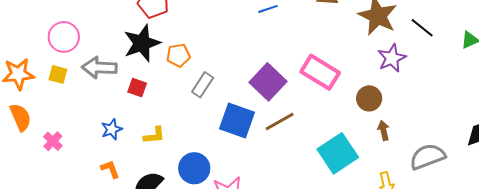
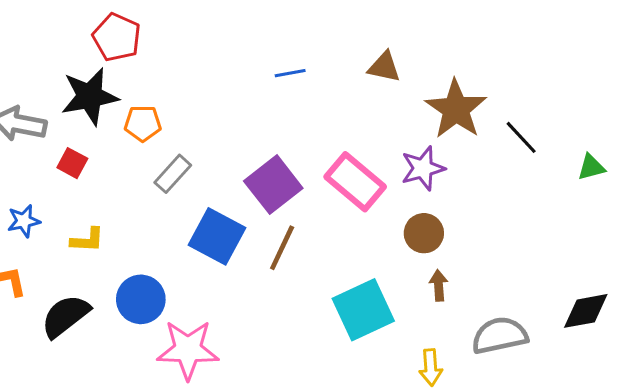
purple star: (392, 58) -> (423, 168), moved
brown line: (280, 122) -> (282, 248), turned -44

